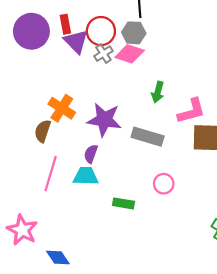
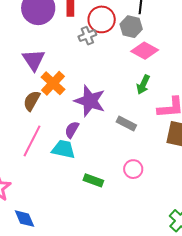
purple triangle: (76, 41) -> (34, 60), moved
gray cross: (103, 54) -> (87, 36), moved
pink diamond: (130, 54) -> (145, 51), moved
gray rectangle: (148, 137) -> (126, 123), size x0.7

